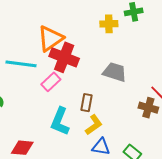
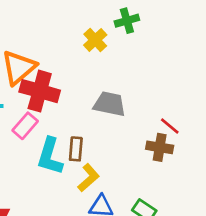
yellow cross: (109, 24) -> (95, 40), turned -36
cyan L-shape: (60, 121) -> (50, 156), moved

